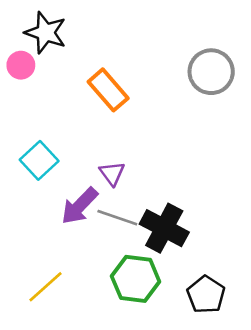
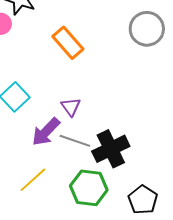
black cross: (164, 228) -> (111, 149), turned 36
yellow line: (46, 287) -> (33, 180), moved

